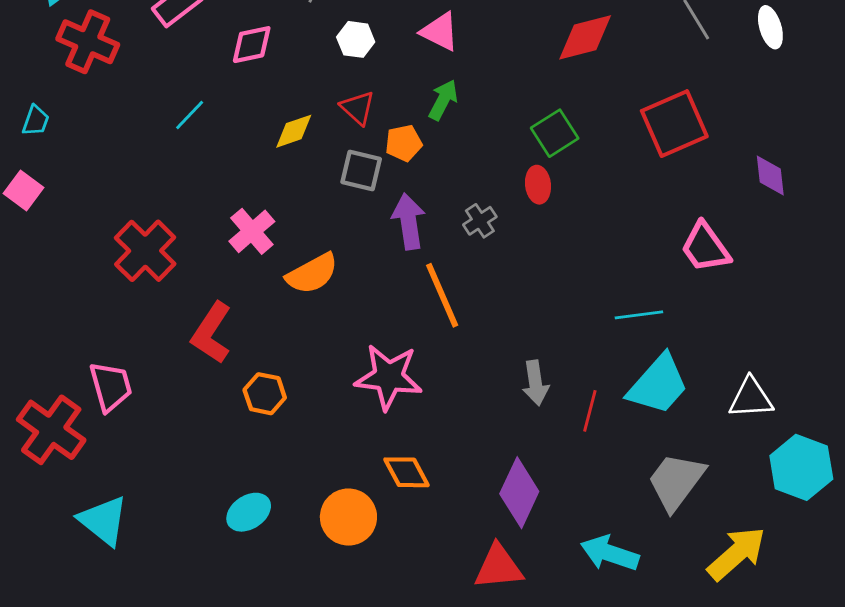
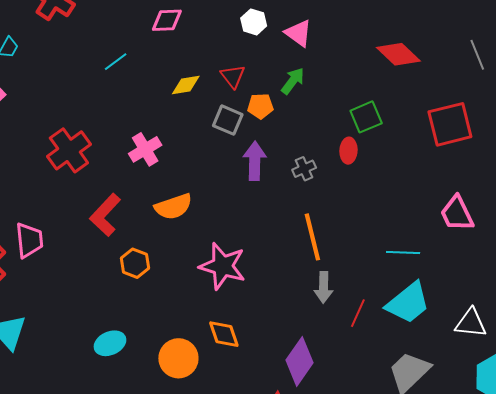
red diamond: (585, 37) -> (398, 54), turned 48
white hexagon: (356, 39) -> (254, 22), moved
orange semicircle: (312, 274) -> (173, 207), moved
orange line: (442, 295) -> (312, 237), moved

